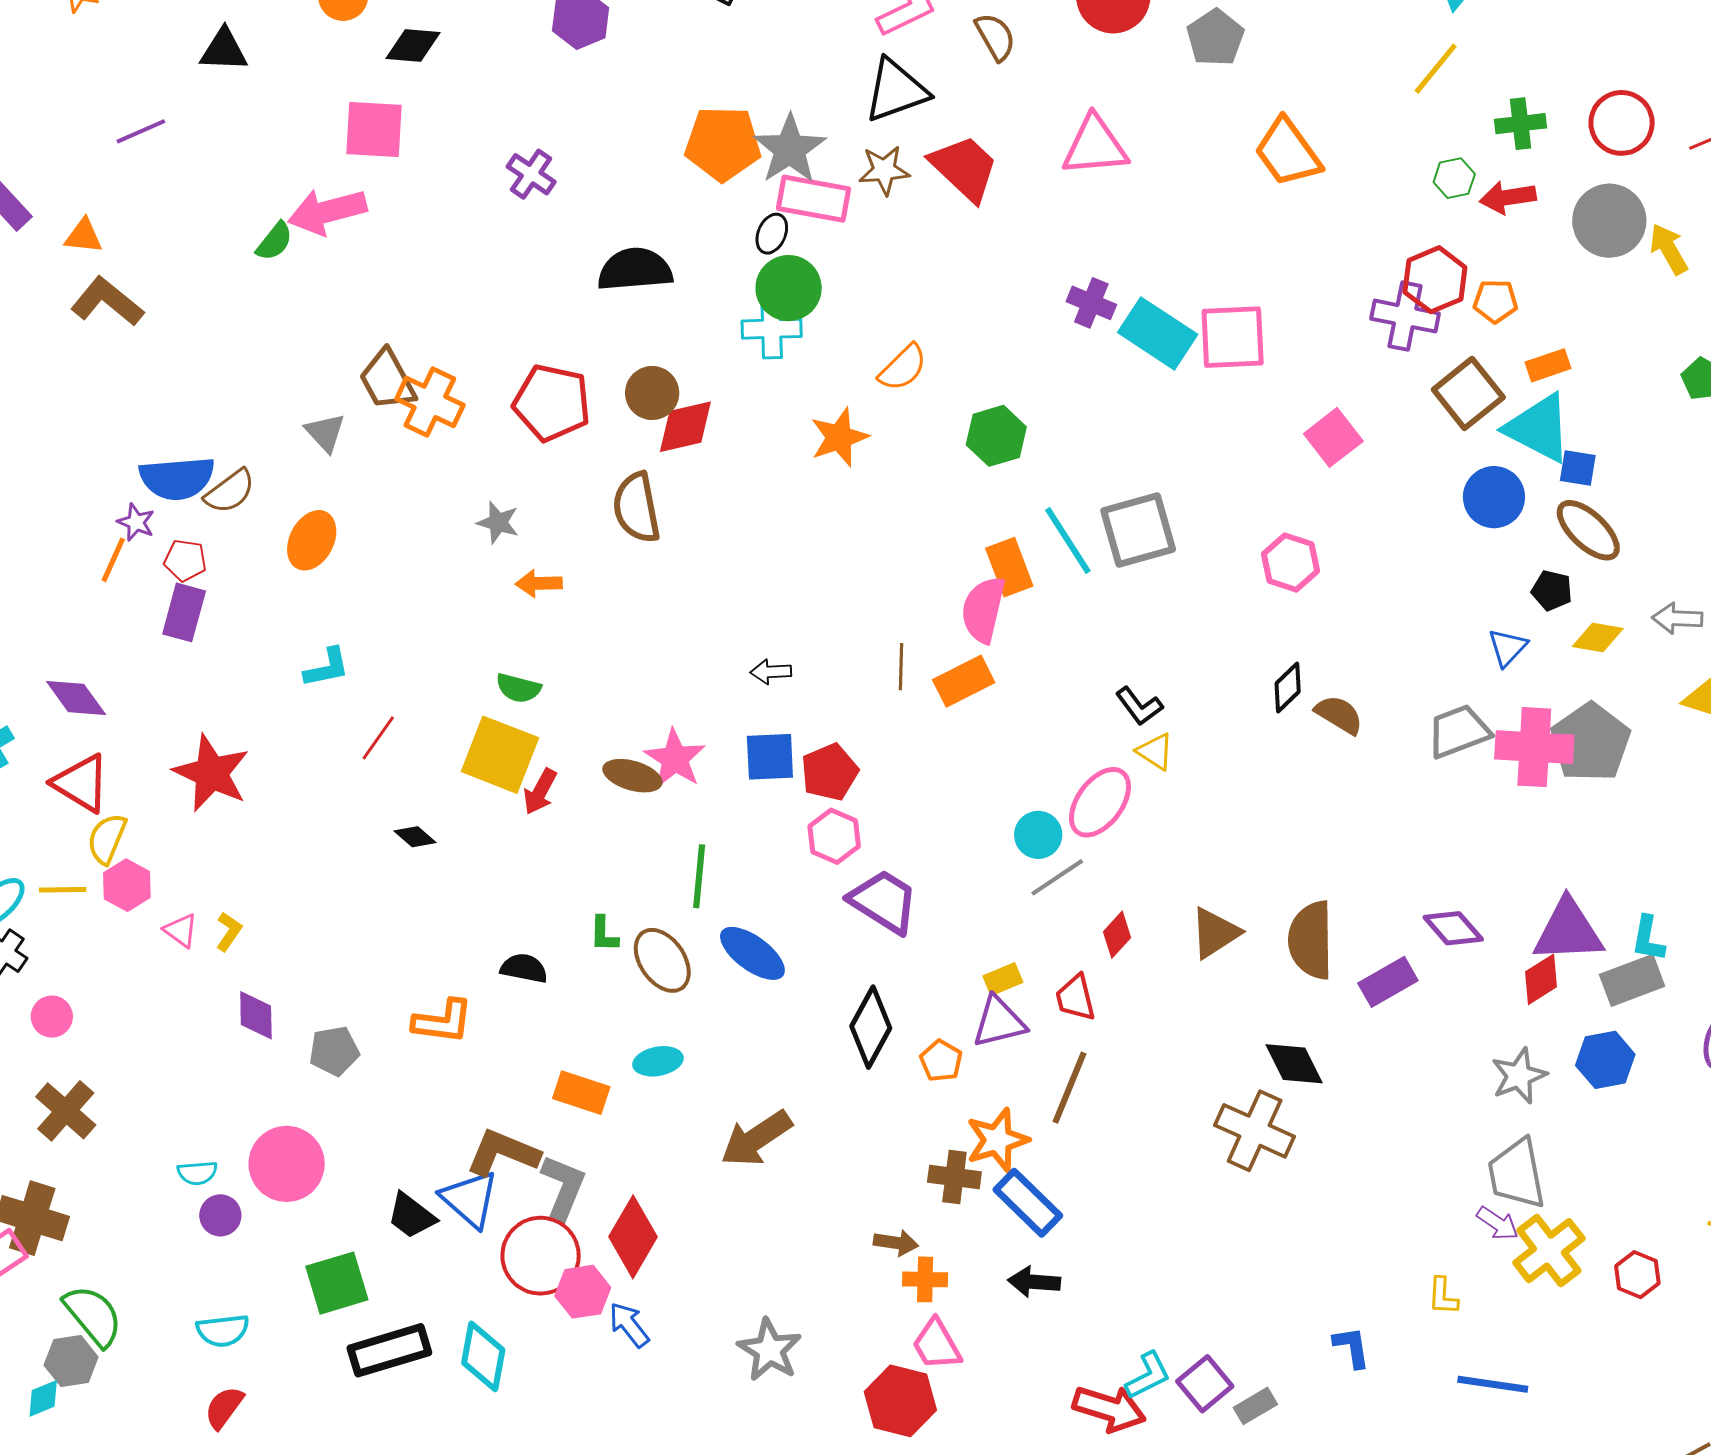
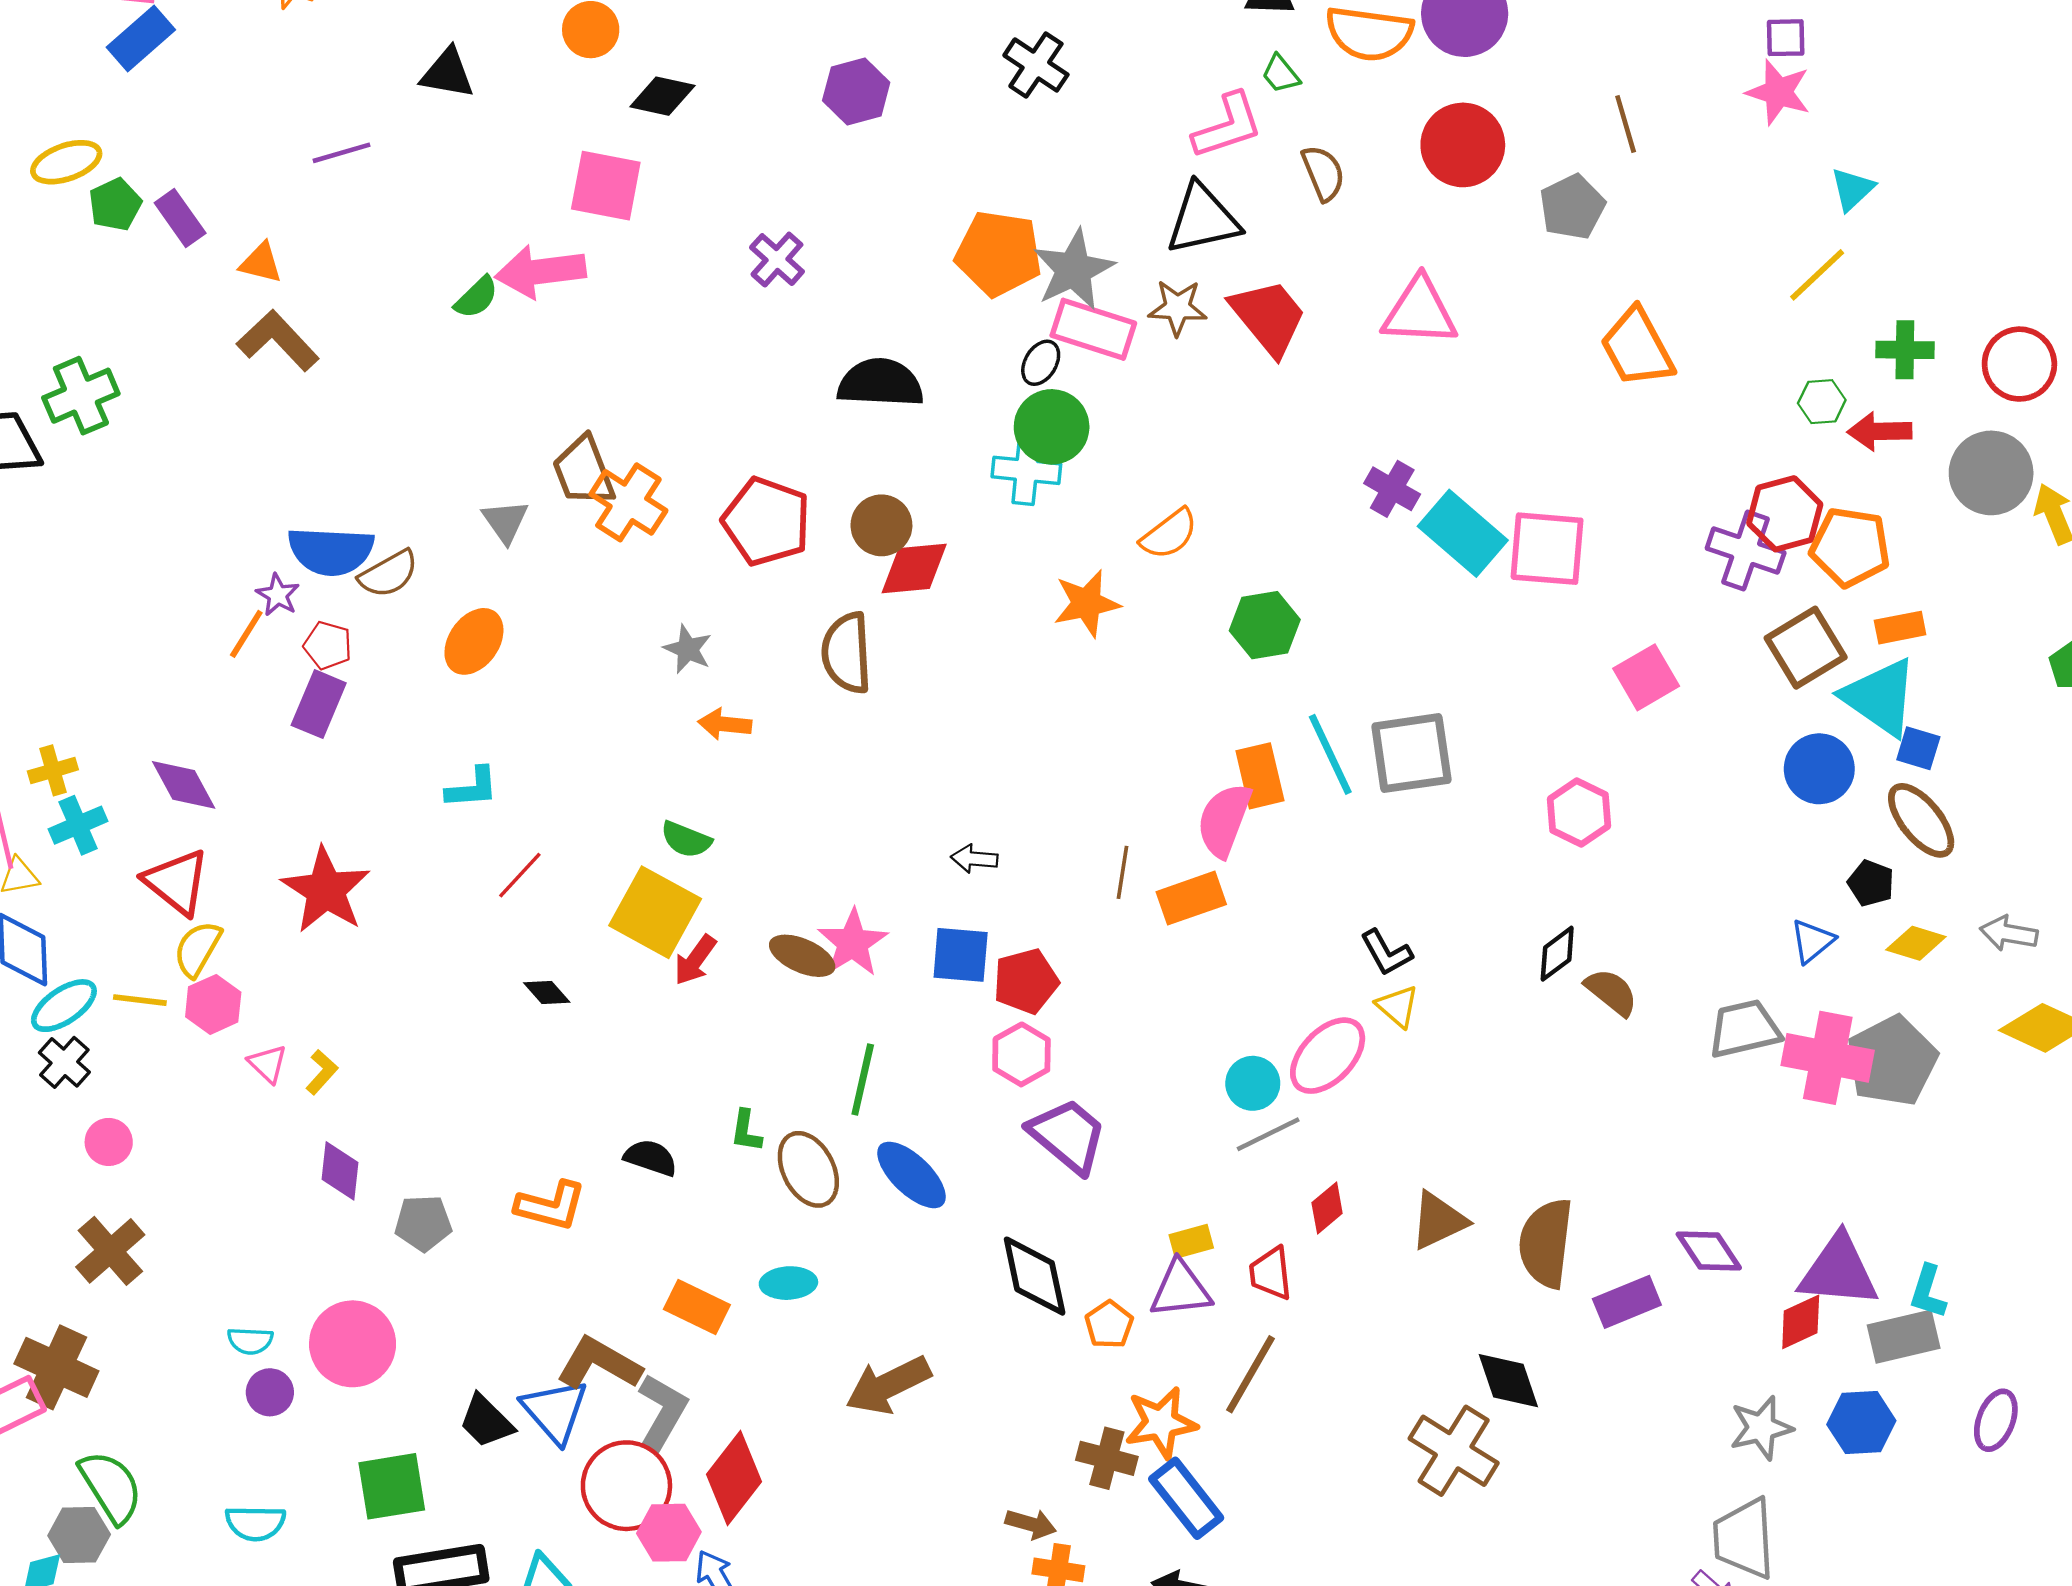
orange pentagon: (1495, 301) -> (1850, 547), size x1.6
black diamond: (871, 1027) -> (1035, 1276), turned -48

